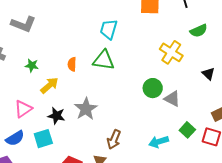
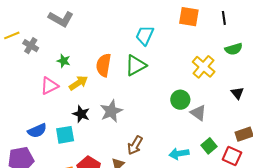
green triangle: (104, 60) -> (136, 65), turned -45
orange semicircle: (72, 64) -> (104, 65), size x1.6
pink triangle: (23, 109) -> (49, 86), moved

